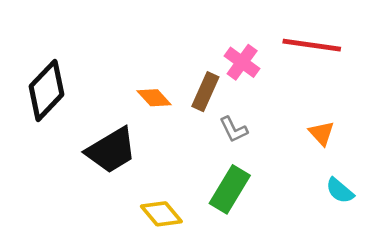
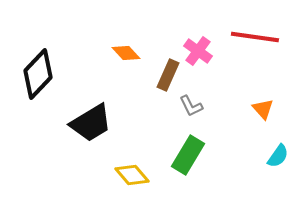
orange diamond: (154, 98) -> (126, 53), moved
cyan semicircle: (340, 191) -> (278, 156), turned -95

